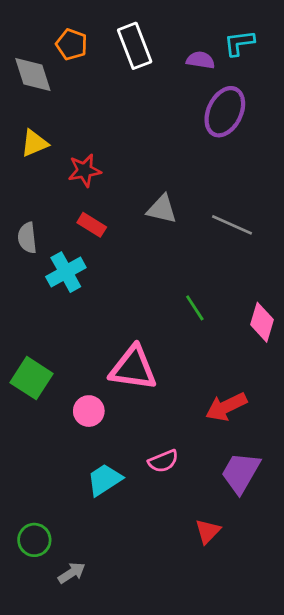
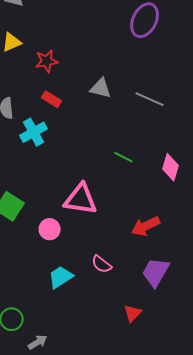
green line: (195, 308) -> (124, 157), turned -30
pink semicircle: (163, 461) -> (102, 264), turned 60

